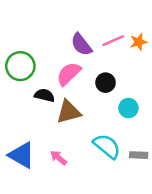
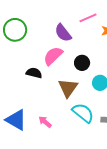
pink line: (113, 41) -> (88, 18), moved
green circle: (20, 66) -> (15, 30), moved
brown triangle: (69, 112) -> (68, 88), moved, turned -40

